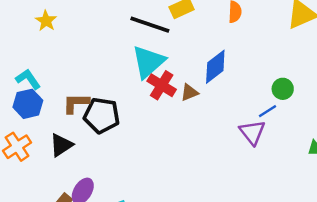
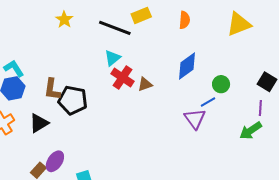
yellow star: (46, 21) -> (64, 20), moved
cyan triangle: (148, 62) -> (112, 58), size x0.6
blue diamond: (215, 67) -> (187, 66), moved
brown L-shape: (76, 103) -> (52, 89), turned -85

